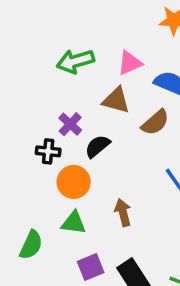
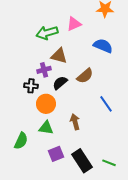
pink triangle: (130, 63) -> (74, 24), moved
brown triangle: (116, 100) -> (59, 56), moved
brown semicircle: (155, 122) -> (85, 76), moved
purple cross: (70, 124) -> (44, 70), turned 32

